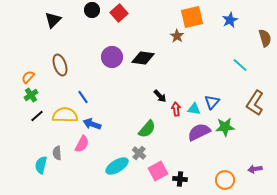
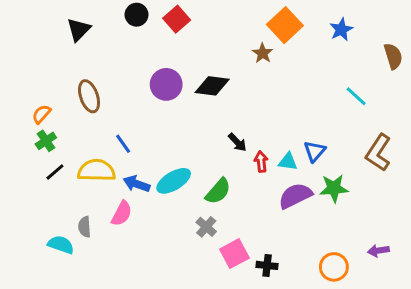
orange square: (192, 17) -> (285, 25), turned -30
cyan semicircle: (41, 165) -> (61, 245), turned 96
cyan ellipse: (117, 166) -> (174, 181), moved

